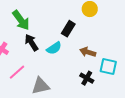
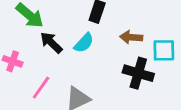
black cross: (87, 78) -> (138, 73), size x1.5

